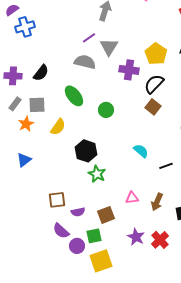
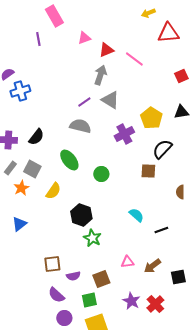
gray triangle: (109, 47) -> (110, 100), moved, turned -30
purple cross: (129, 70) -> (124, 134), turned -36
black semicircle: (154, 84) -> (162, 149), moved
gray square: (37, 105) -> (32, 169), turned 30
brown square: (153, 107) -> (148, 171), turned -35
brown arrow: (157, 202) -> (152, 266), turned 30
purple circle: (77, 246) -> (64, 318), moved

